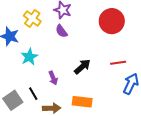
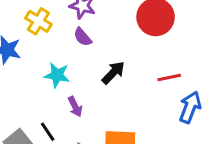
cyan star: (29, 57) -> (57, 75), moved, turned -30
black arrow: (82, 67) -> (113, 73), moved

